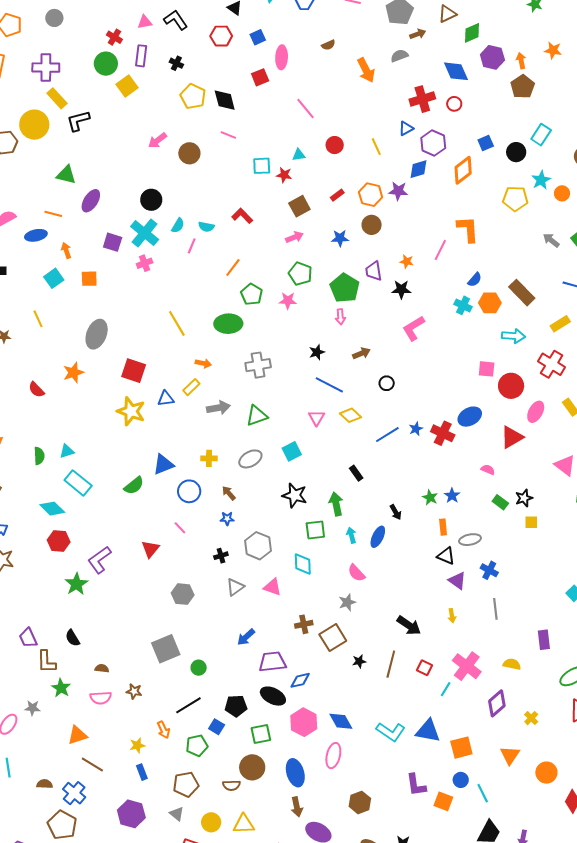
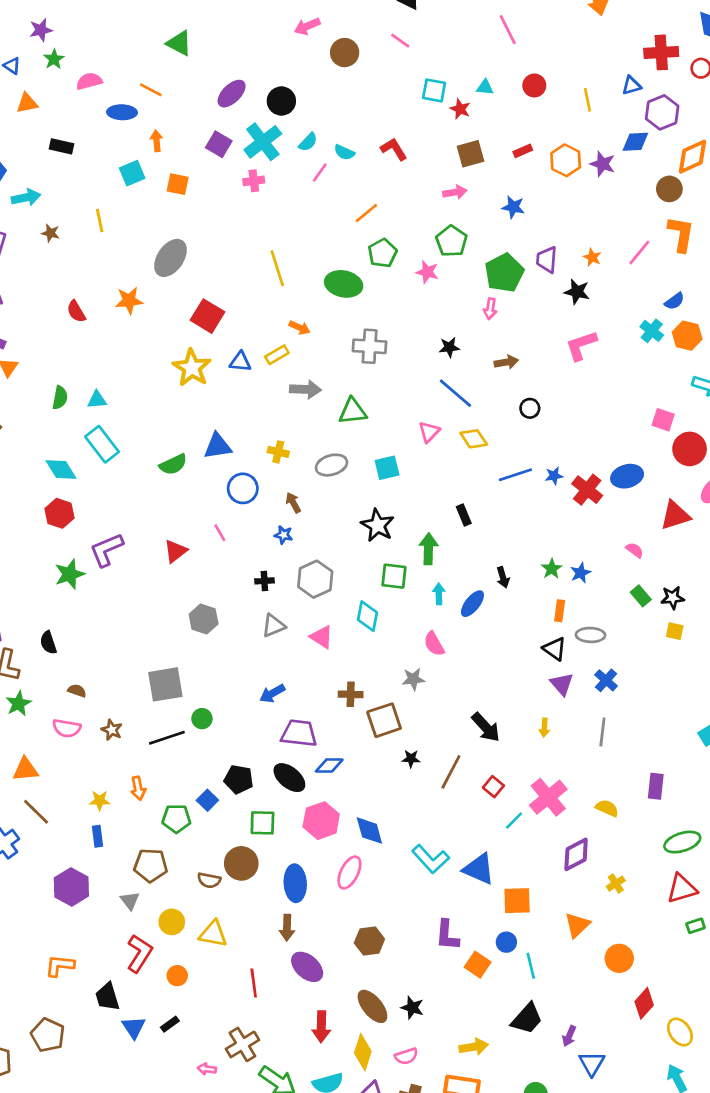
purple ellipse: (91, 201) -> (232, 94), moved
brown circle: (372, 225) -> (669, 189), moved
black line: (188, 705) -> (167, 738), moved

